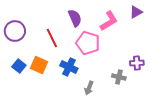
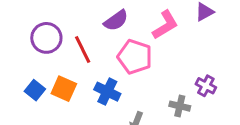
purple semicircle: (75, 18) -> (116, 21), turned 78
purple circle: (15, 31) -> (46, 38), moved
purple cross: (137, 63) -> (206, 86), turned 32

